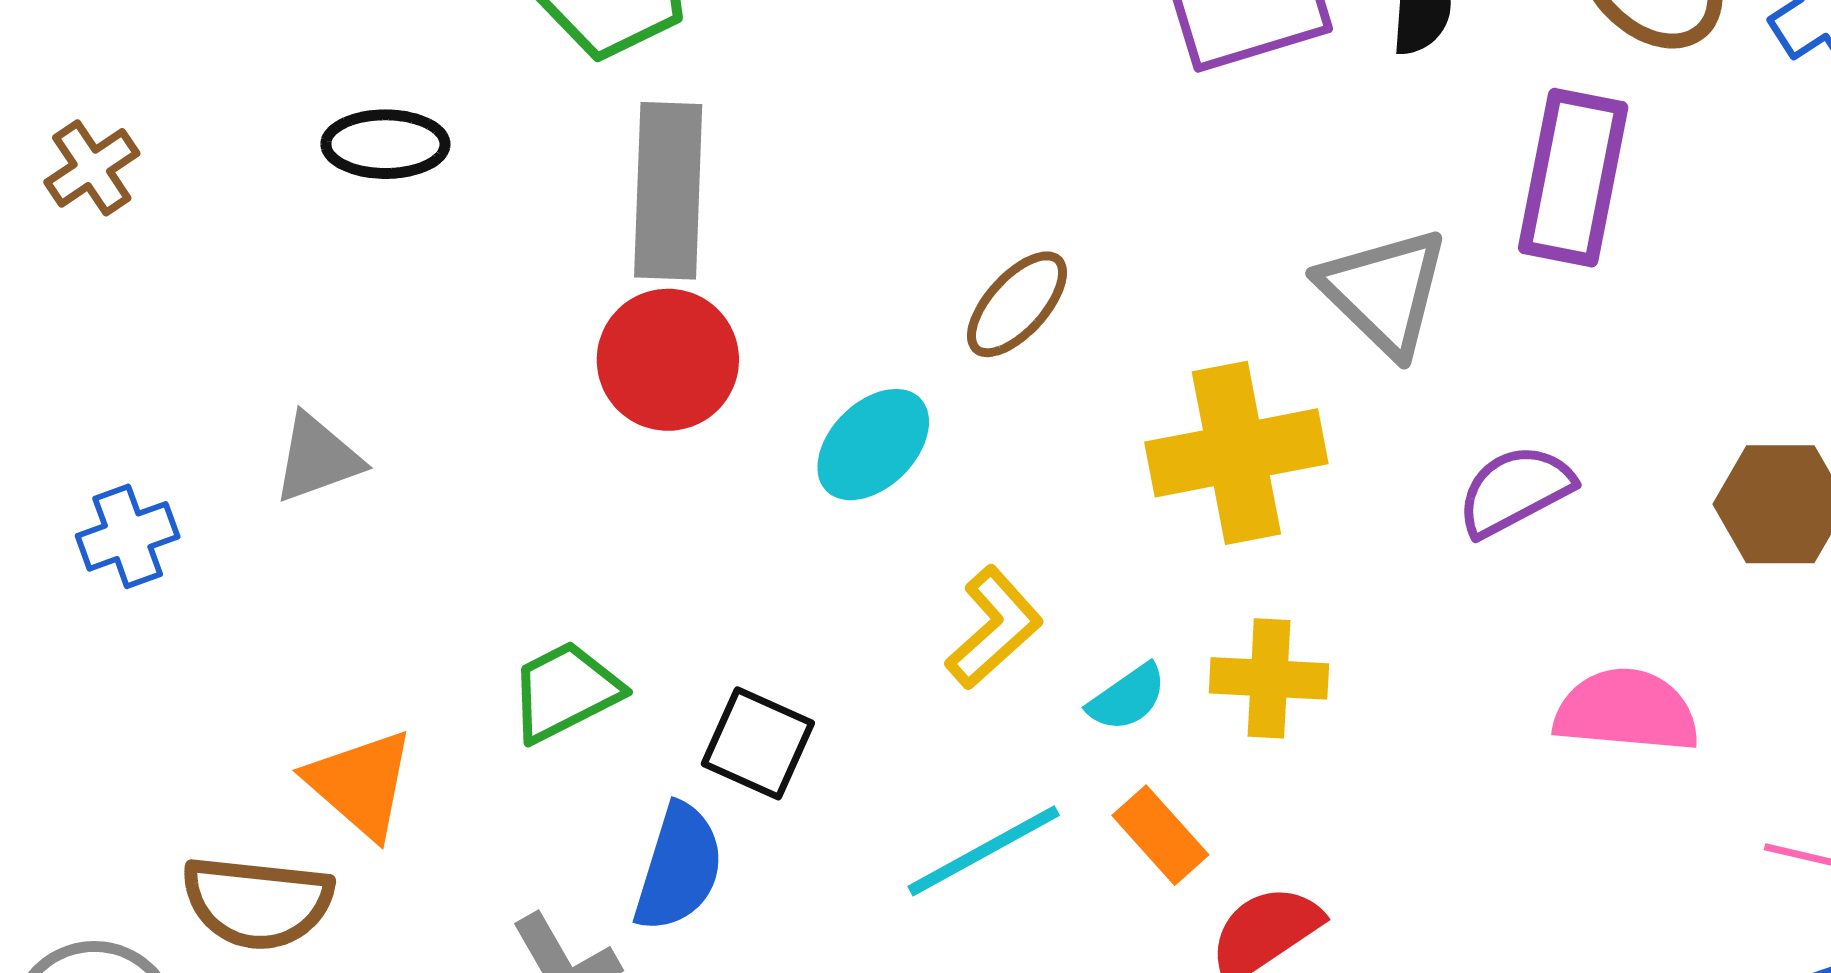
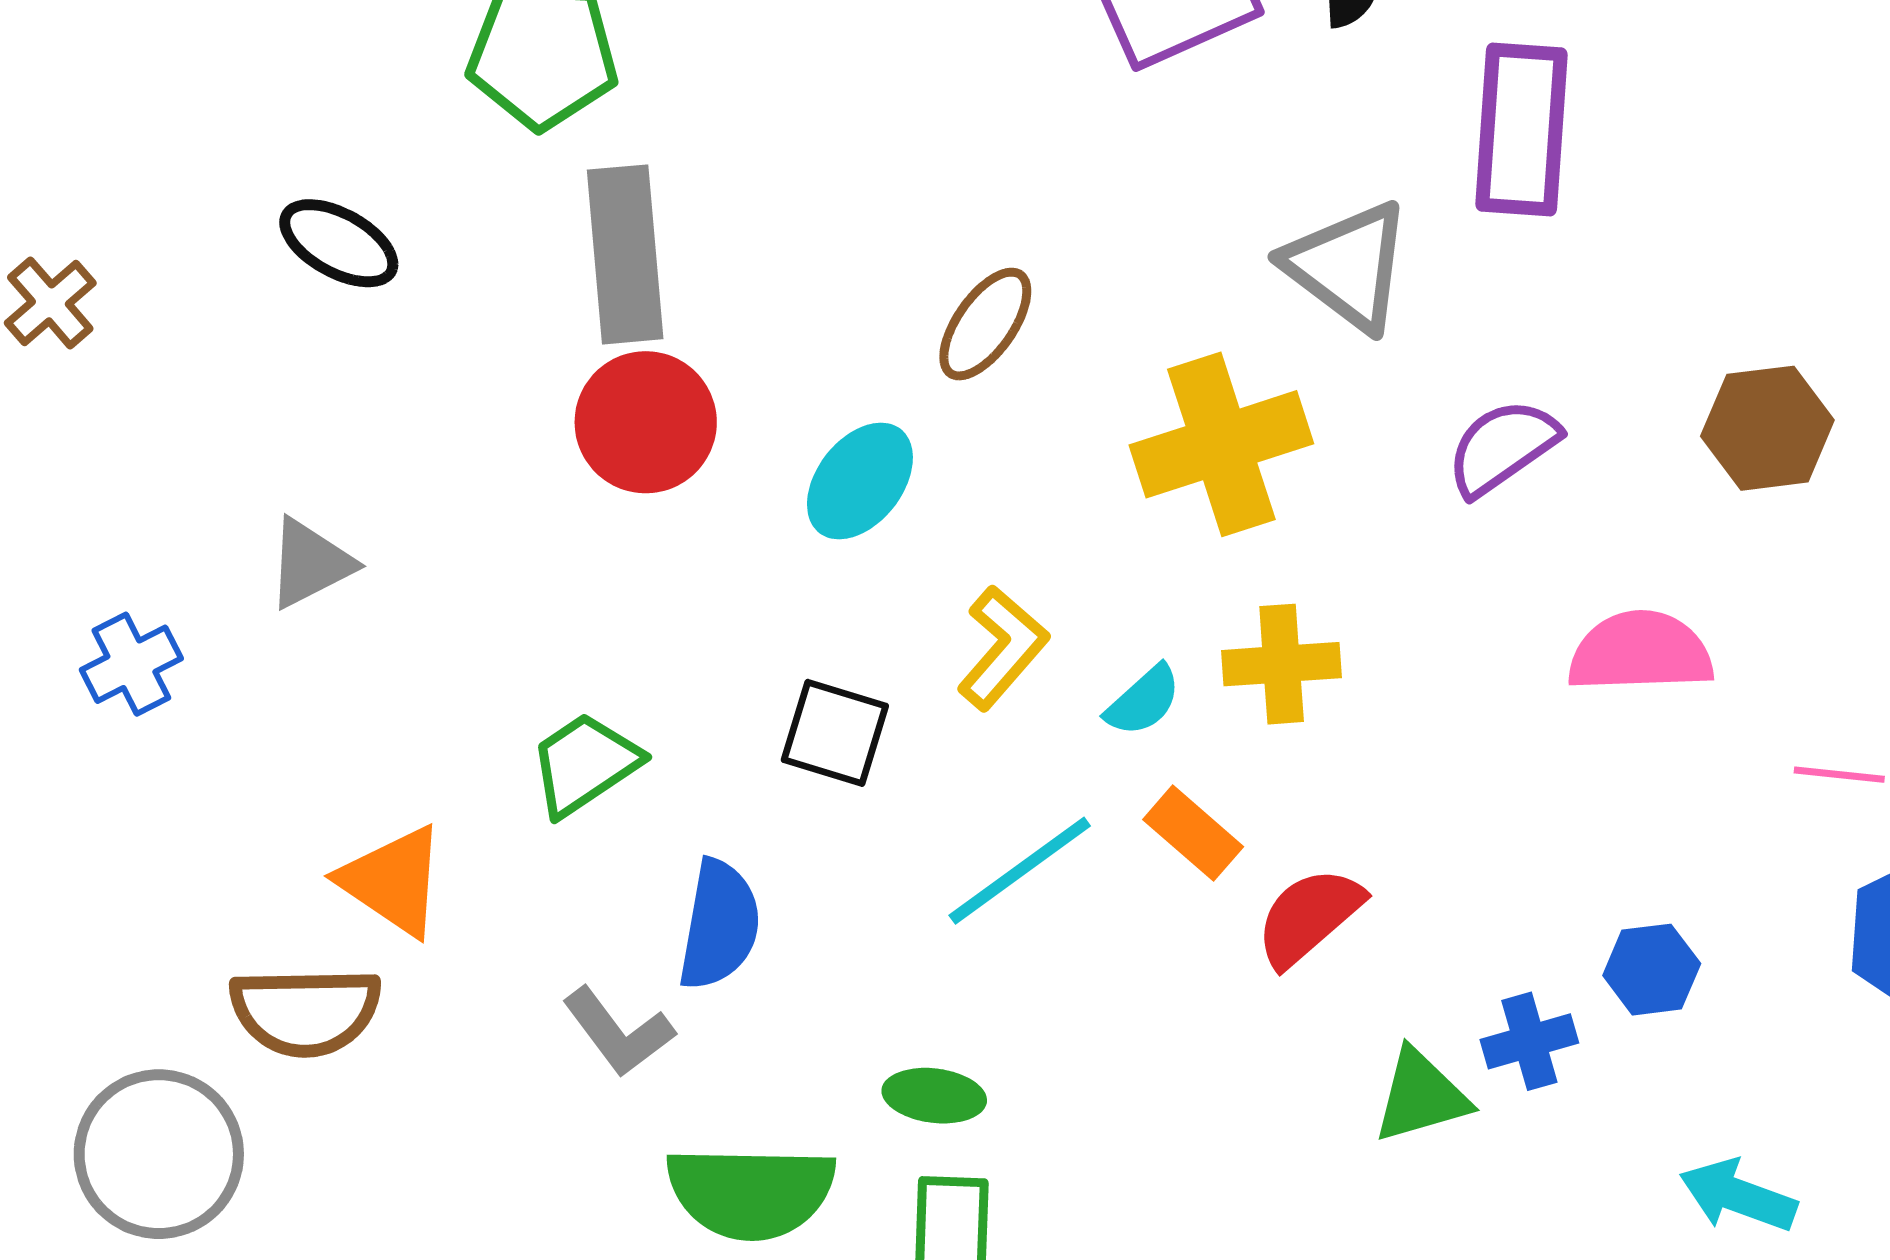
black ellipse: (385, 144) -> (339, 243), turned 36
black square: (758, 743) -> (835, 733), moved

